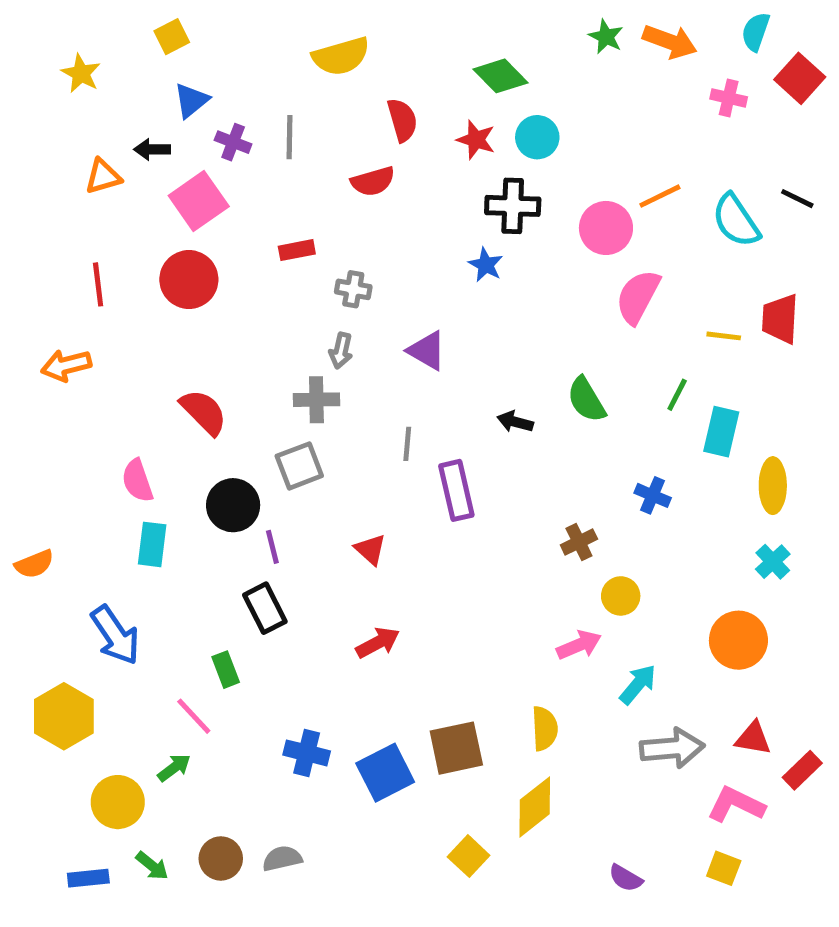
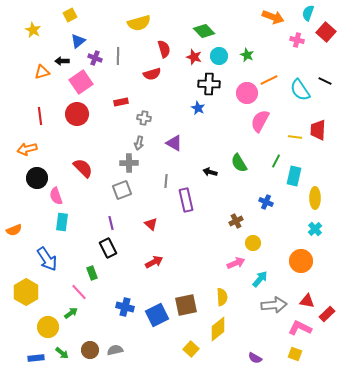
green star: (606, 37) -> (247, 55), moved
black circle: (233, 505) -> (37, 178), moved

